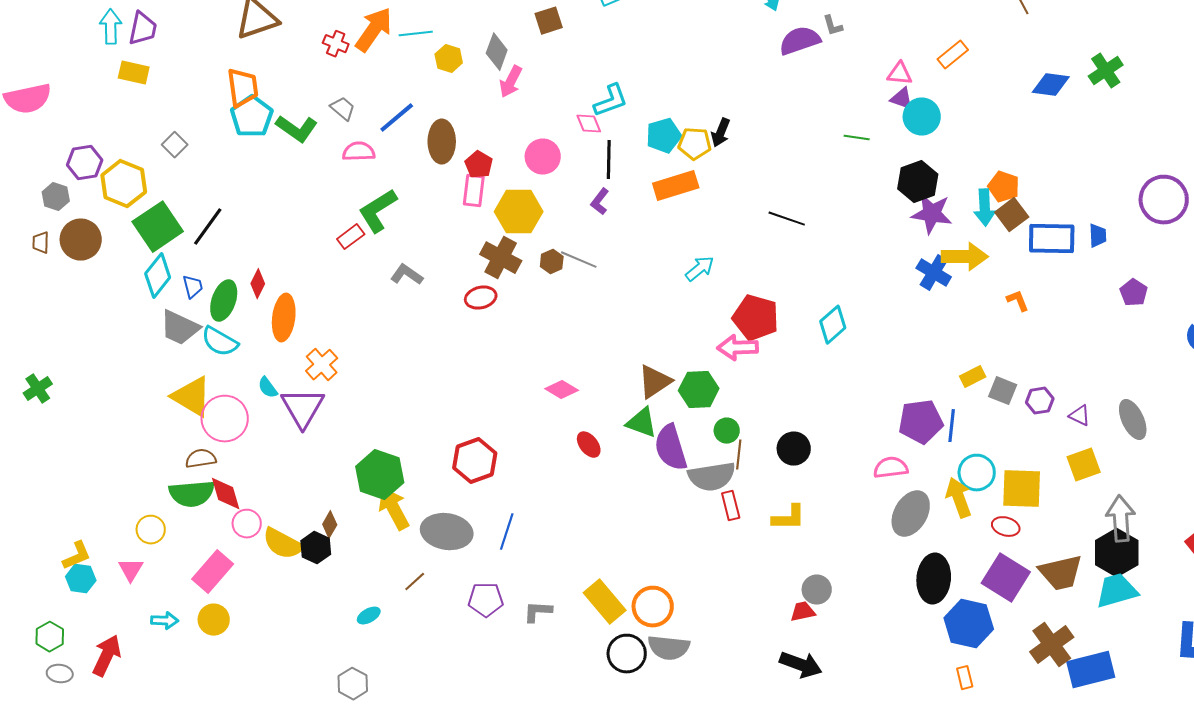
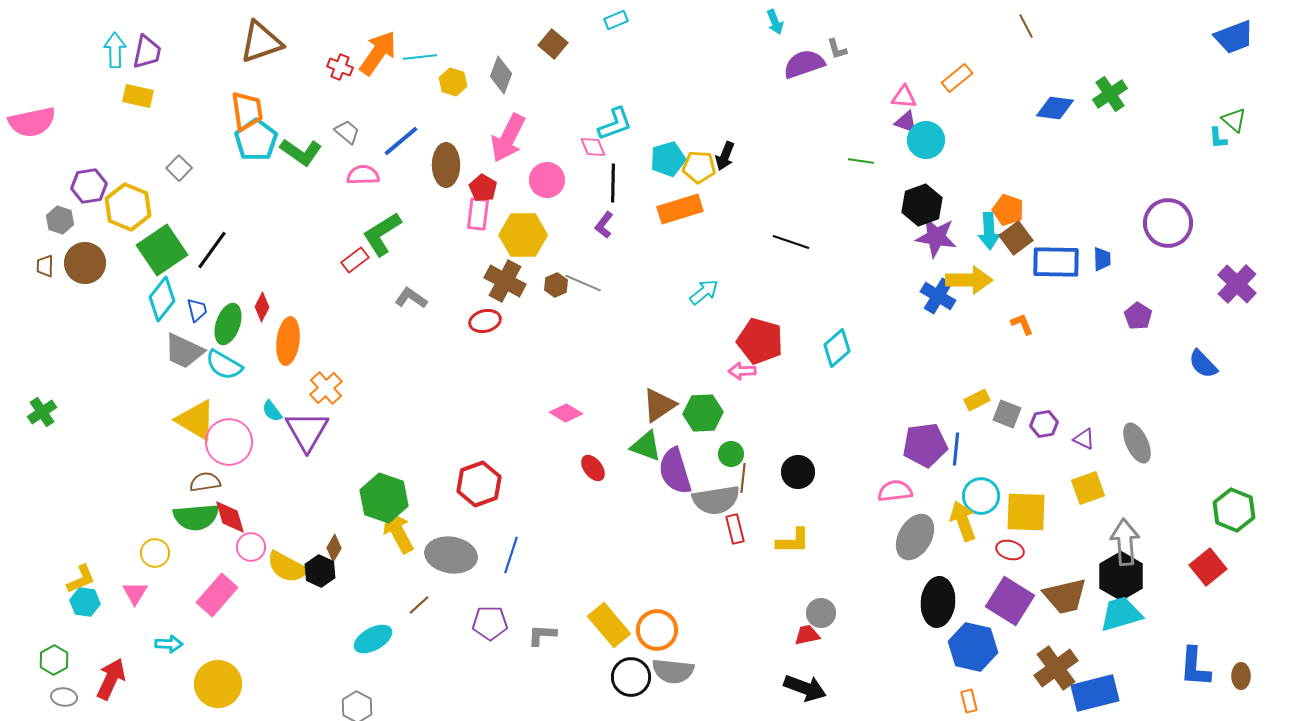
brown square: (549, 21) -> (553, 44), turned -32
pink arrow: (511, 82) -> (508, 138), moved, size x1.5
pink arrow: (738, 348) -> (742, 371), size x0.7
cyan ellipse: (369, 616) -> (373, 639), size x1.6
yellow circle: (214, 620) -> (218, 684), moved, size x1.5

